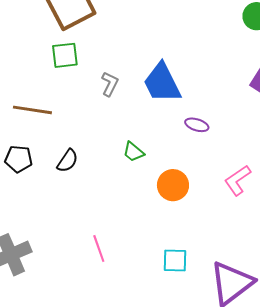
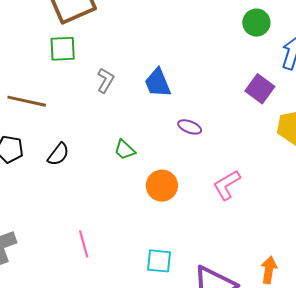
blue trapezoid: (162, 83) -> (158, 83), size x0.7

